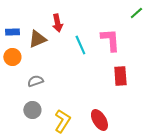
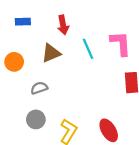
blue rectangle: (12, 32) -> (23, 22), moved
brown triangle: (37, 39) -> (51, 53), moved

